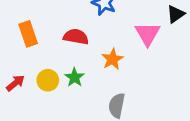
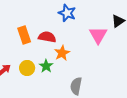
orange rectangle: (28, 34) -> (24, 35), moved
orange star: (112, 59) -> (62, 53), moved

